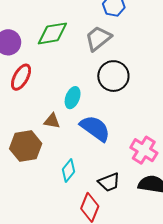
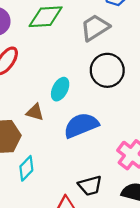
blue semicircle: (95, 128) -> (81, 125), turned -64
cyan diamond: (69, 171) -> (26, 168), moved

